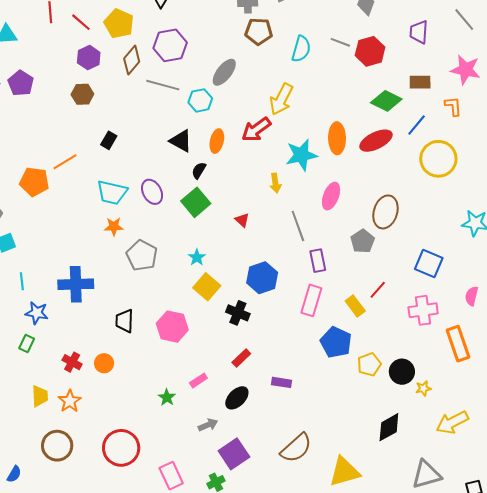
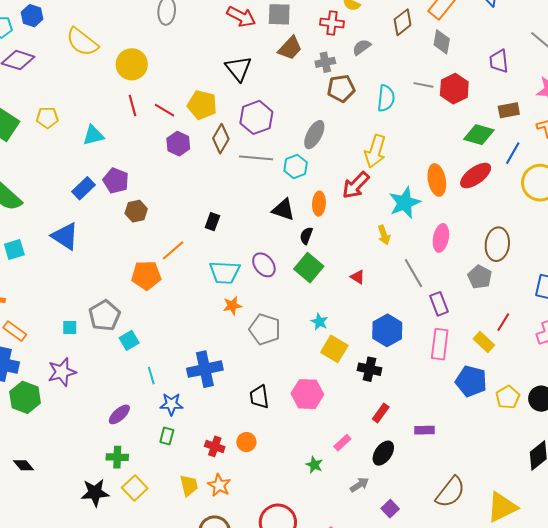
brown hexagon: (82, 94) -> (136, 211), moved
purple square: (234, 454) -> (390, 509), size x0.6

